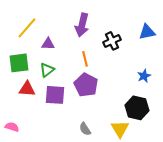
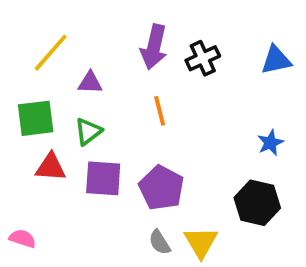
black cross: (112, 41) -> (203, 58), moved
purple pentagon: (86, 85) -> (161, 188), moved
yellow triangle: (120, 129) -> (201, 242), moved

